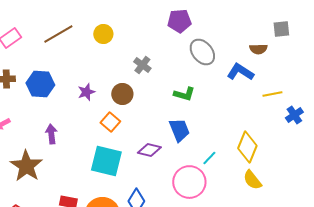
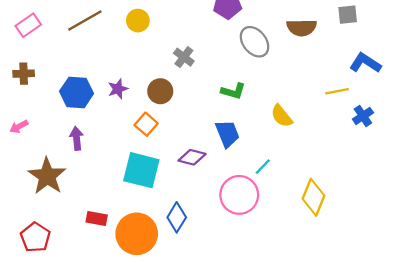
brown semicircle: (258, 49) -> (302, 28), moved, size x1.4
blue L-shape: (240, 72) -> (365, 63), moved
blue hexagon: (40, 84) -> (77, 92), moved
yellow diamond: (247, 147) -> (313, 197), moved
yellow semicircle: (252, 180) -> (282, 116), moved

